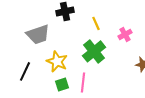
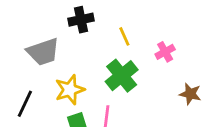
yellow star: (57, 61) -> (70, 90), turned 30

